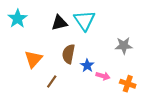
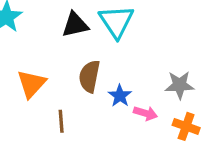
gray star: (124, 46) -> (180, 85), moved
brown line: (52, 82) -> (61, 121), turned -40

